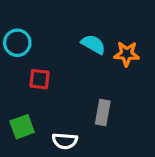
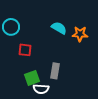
gray rectangle: (103, 112) -> (55, 71), moved
green square: (22, 127) -> (32, 78), moved

